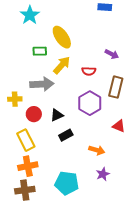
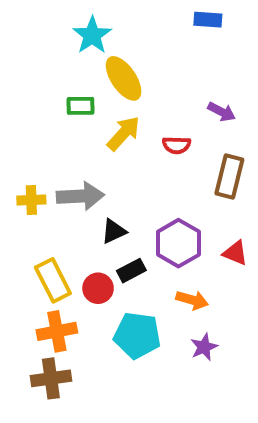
cyan star: (30, 15) -> (92, 35), moved
gray arrow: (42, 84) -> (80, 196), moved
purple hexagon: (90, 103) -> (178, 243), moved
red circle: (34, 114) -> (98, 288), moved
cyan pentagon: (67, 183) -> (137, 335), moved

